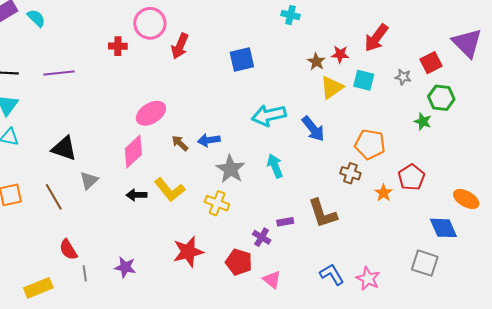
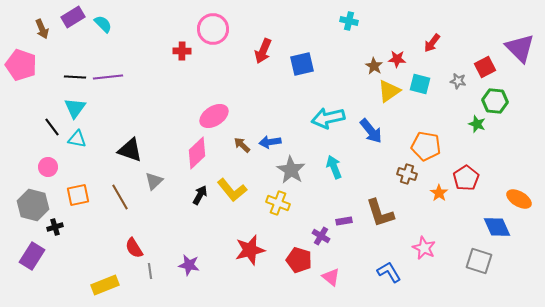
red arrow: (376, 38) -> (432, 43), size x0.7
red arrow: (180, 46) -> (263, 51), moved
purple line: (59, 73) -> (108, 77), moved
black arrow: (136, 195) -> (200, 195), turned 120
pink star: (368, 279) -> (424, 248), moved

